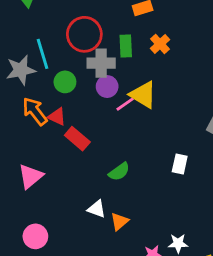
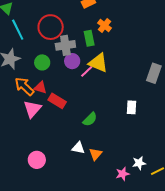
green rectangle: (126, 46) -> (89, 38), moved
cyan line: (42, 54) -> (18, 30), moved
pink triangle: (31, 176) -> (32, 109), moved
pink circle: (35, 236) -> (37, 160), moved

